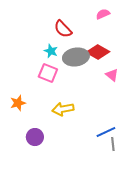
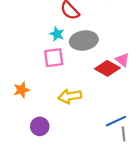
red diamond: (98, 52) -> (107, 68), moved
pink square: (48, 73) -> (54, 58), turned -30

